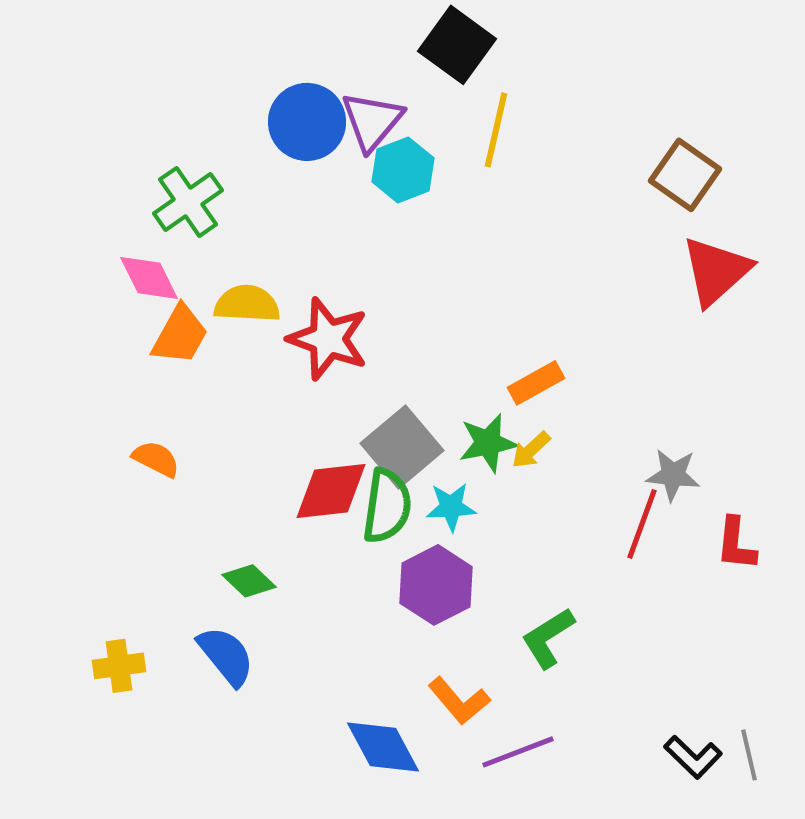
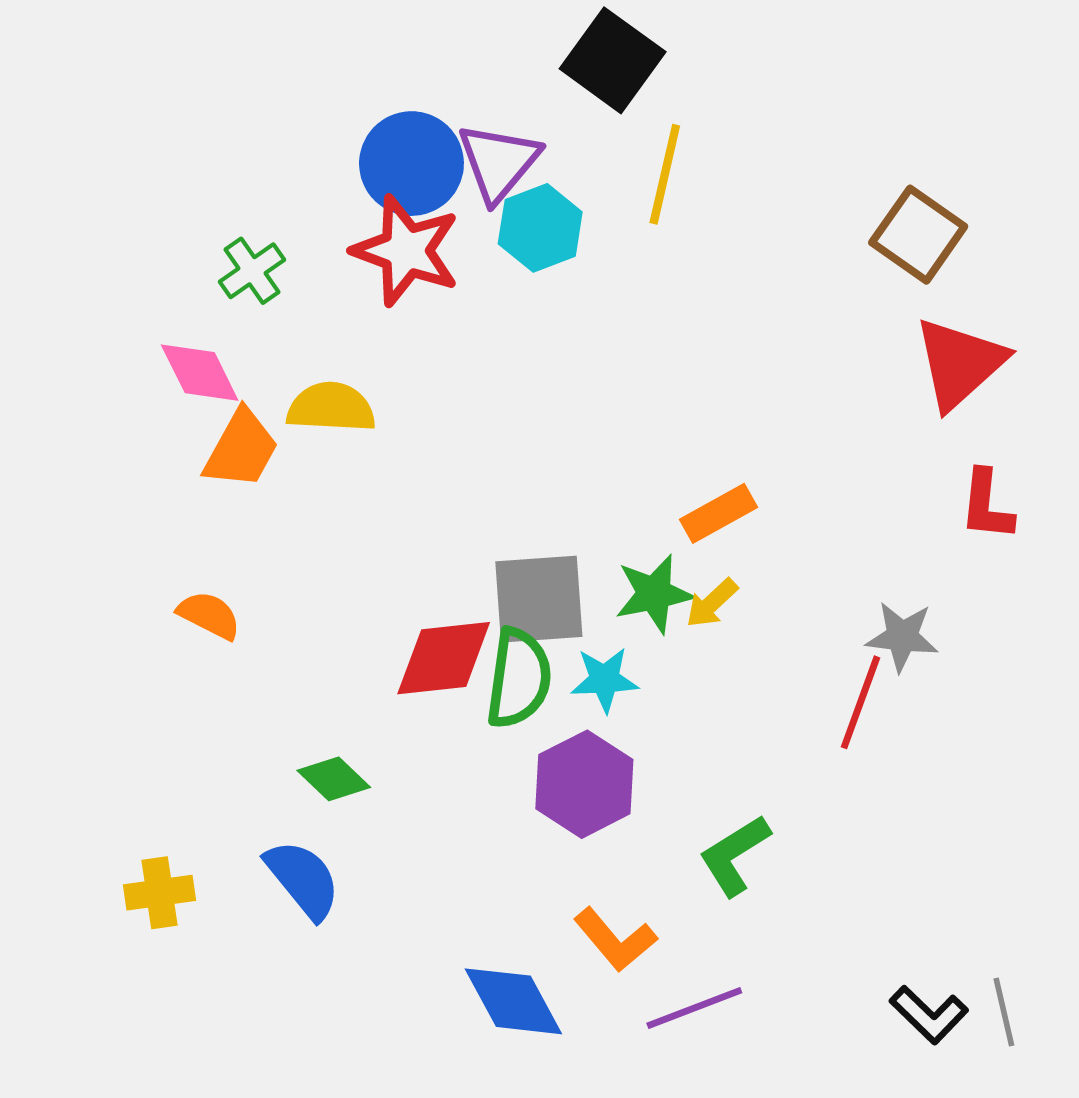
green cross: (188, 202) -> (252, 271), size x0.7
red star: (328, 339) -> (406, 251), moved
gray square: (402, 447) -> (539, 599), turned 36
red L-shape: (736, 544) -> (987, 505), moved

